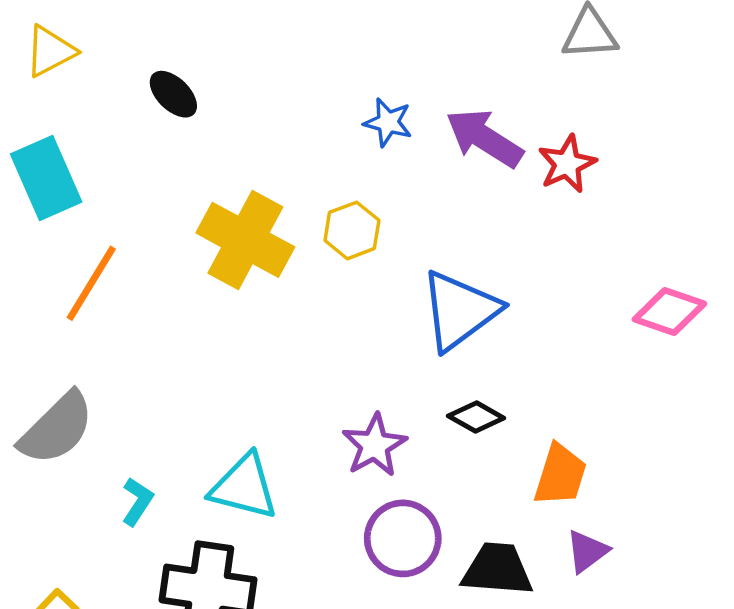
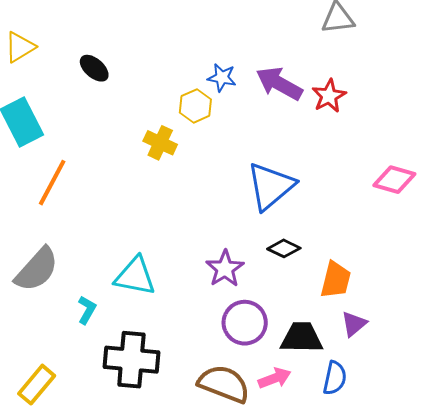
yellow hexagon: (352, 230) -> (195, 106), moved
yellow cross: (245, 240) -> (160, 143), moved, size x0.6
cyan triangle: (244, 487) -> (135, 276), moved

